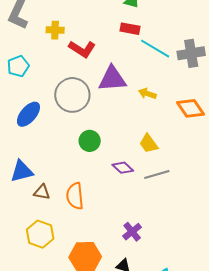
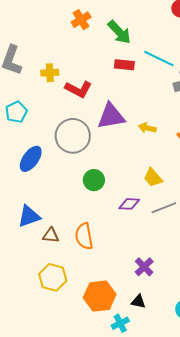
cyan line: (155, 49) -> (159, 59), moved
purple diamond: (123, 168) -> (129, 204), turned -35

